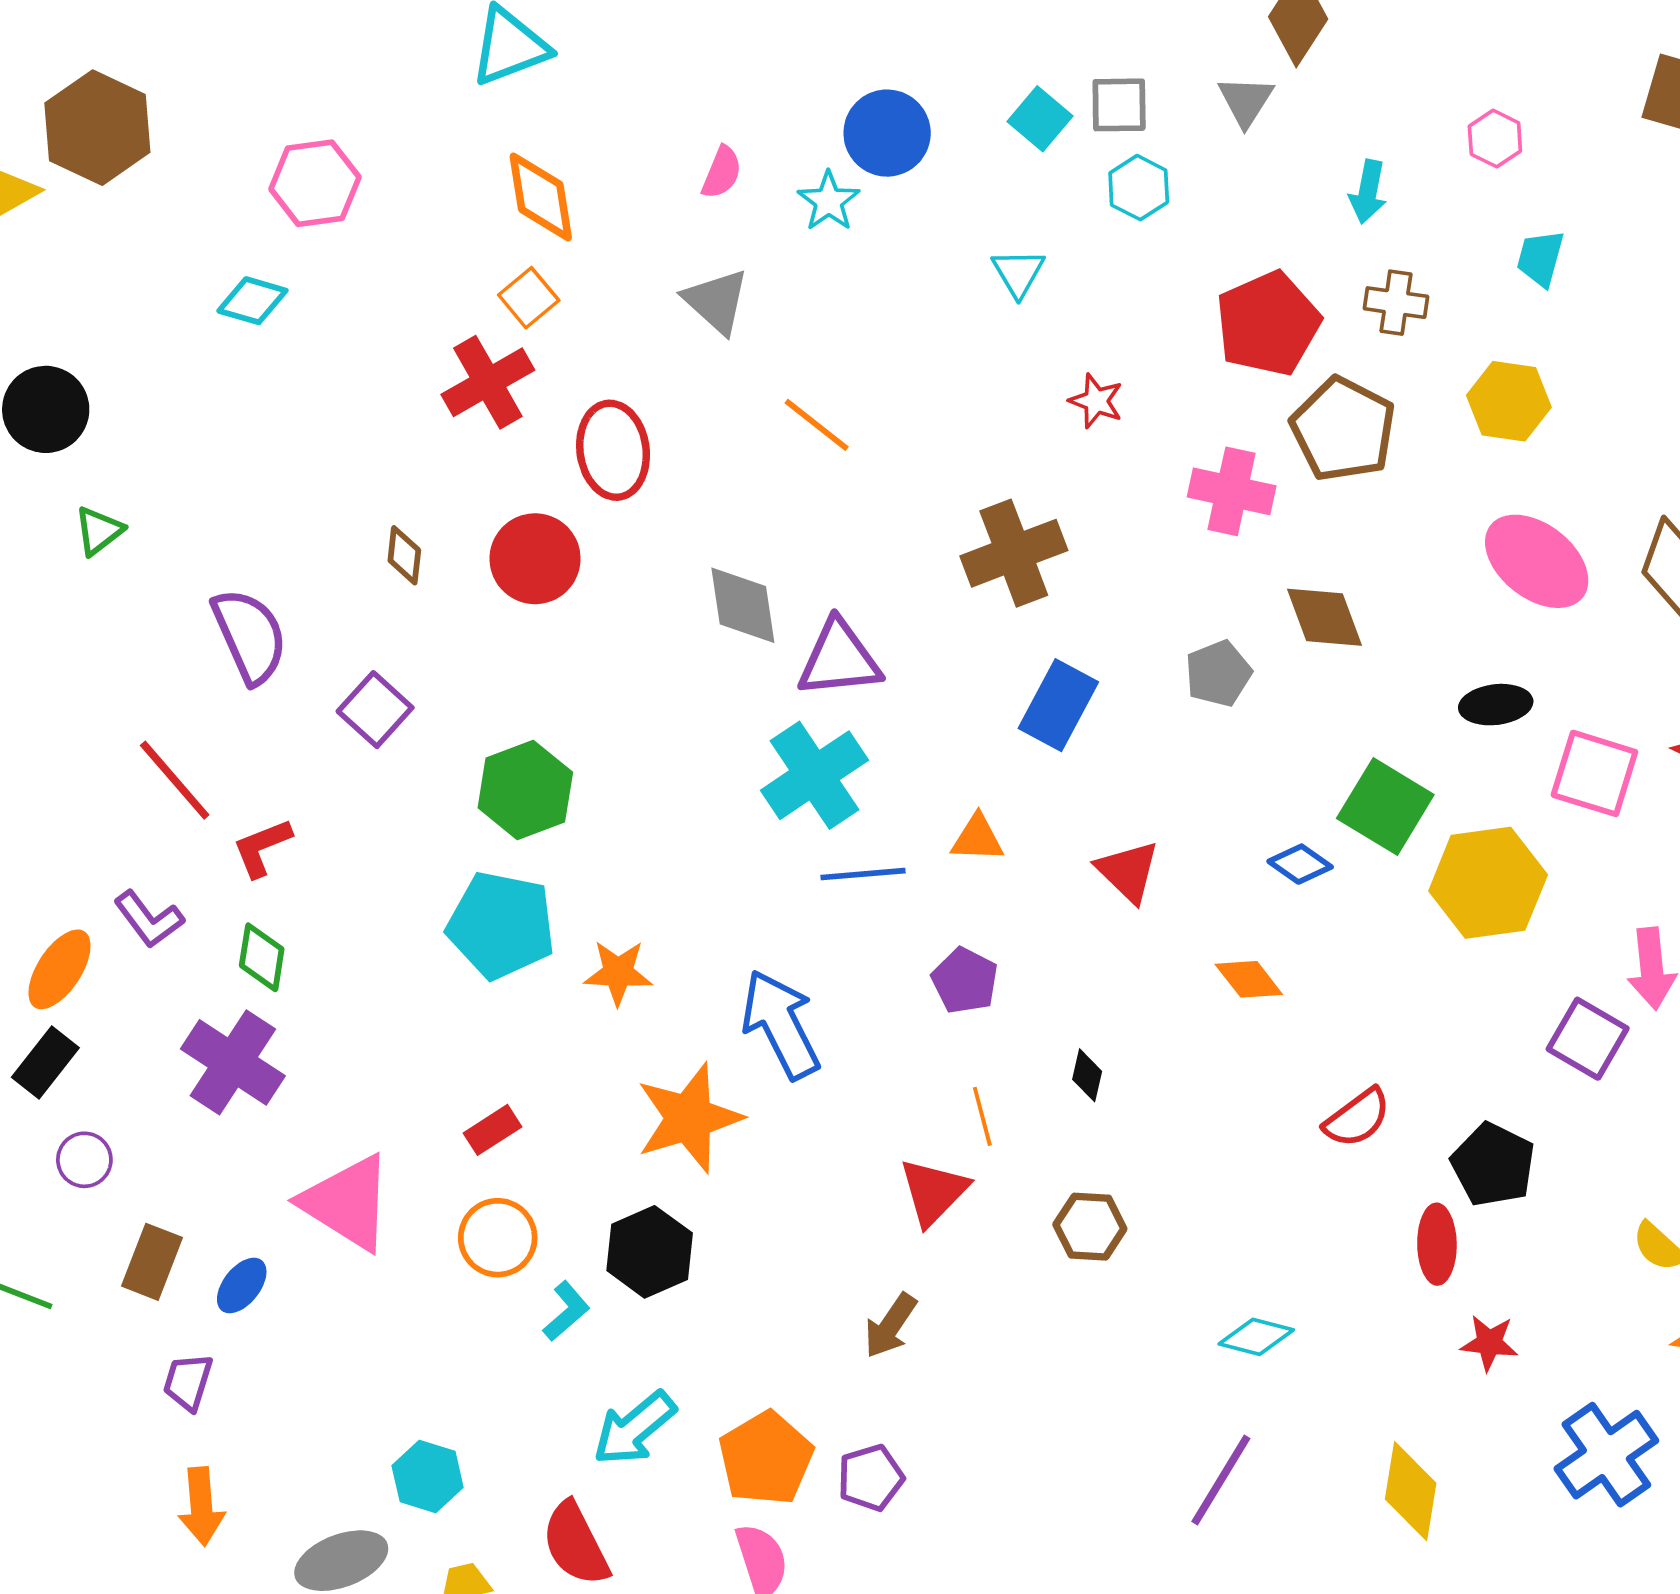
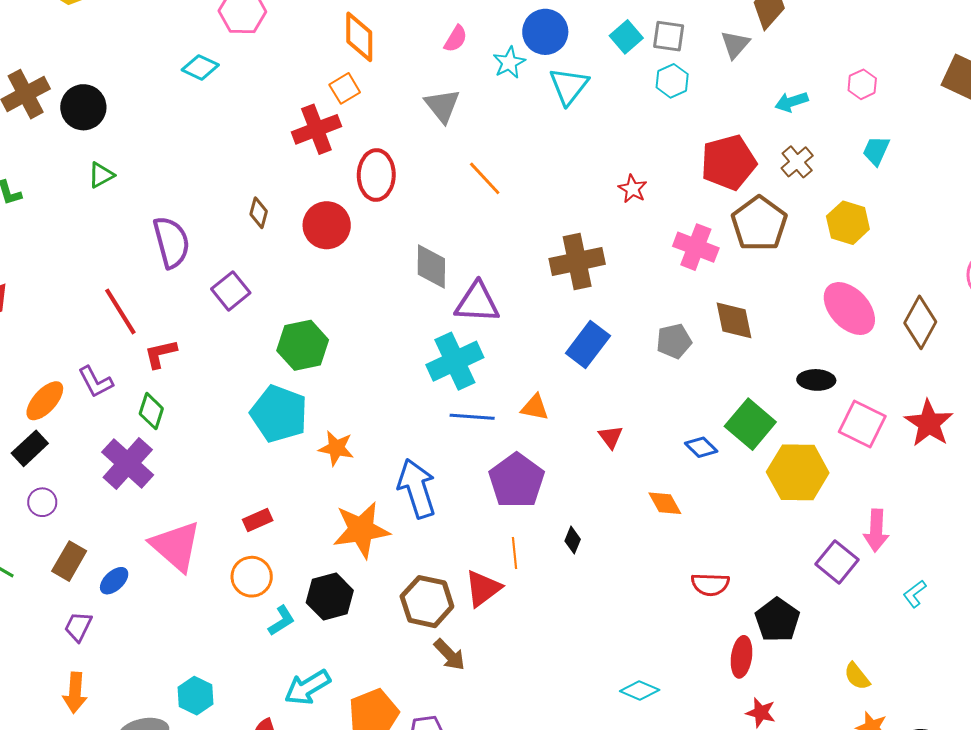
cyan arrow: (1368, 192) -> (791, 102), turned 52
cyan triangle: (1018, 273) -> (569, 86), moved, size x1.4
brown cross: (1396, 303) -> (797, 162), turned 32
red triangle: (1128, 871) -> (611, 437), size x0.7
purple pentagon: (965, 981) -> (517, 481), size x1.6
red semicircle: (1357, 1118) -> (710, 584), turned 30
brown hexagon: (1090, 1227) -> (427, 602), moved, size x1.4
brown arrow: (890, 1326) -> (450, 655), turned -87

